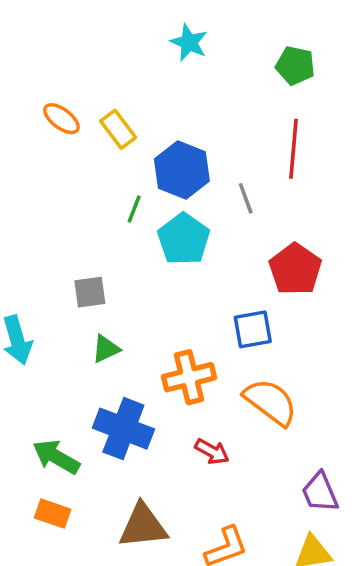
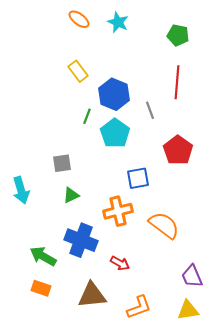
orange ellipse: (61, 119) -> (79, 19), moved
blue square: (253, 329) -> (138, 178), moved
red arrow: (212, 452) -> (120, 263), moved

